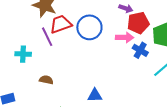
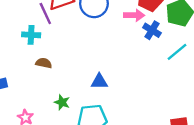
cyan cross: (23, 54) -> (31, 35), moved

